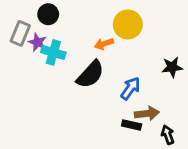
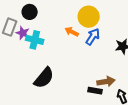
orange arrow: (104, 44) -> (72, 32), turned 48
black semicircle: (90, 74) -> (44, 78), moved
blue arrow: (130, 88) -> (93, 37), moved

